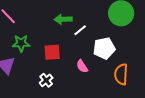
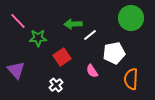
green star: (21, 43) -> (38, 38), moved
red square: (52, 52) -> (62, 57), turned -30

